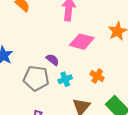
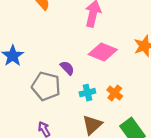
cyan cross: (65, 79) -> (87, 93), moved

